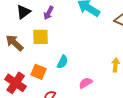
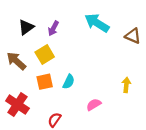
yellow square: (41, 37) -> (45, 54), turned -30
orange square: (39, 72) -> (45, 82), moved, turned -35

